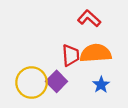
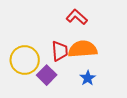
yellow circle: (32, 83) -> (25, 60), moved

